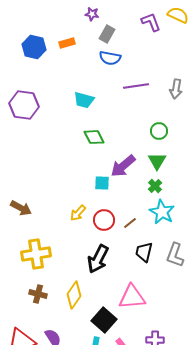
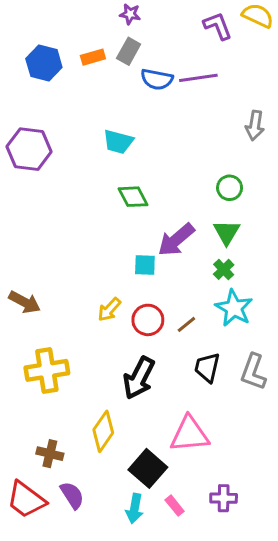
gray rectangle: (107, 34) -> (129, 51), moved
purple line: (136, 86) -> (198, 78), moved
brown cross: (38, 294) -> (50, 454), moved

